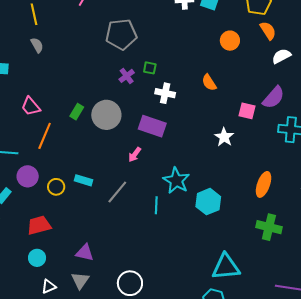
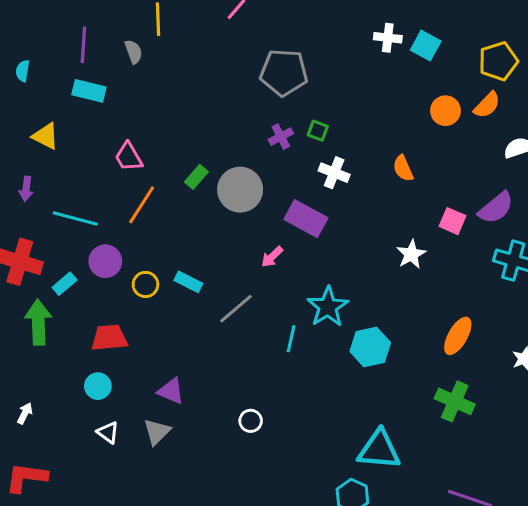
orange semicircle: (268, 31) -> (487, 105), moved, turned 66
gray semicircle: (37, 45) -> (134, 52), moved
white circle: (130, 283) -> (251, 421), moved, size x0.6
white triangle: (49, 287) -> (108, 432), turned 49

